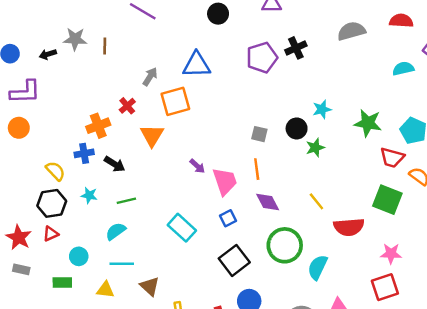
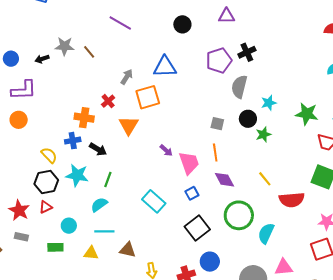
gray semicircle: (351, 31) -> (239, 87), moved, turned -60
brown line: (105, 46) -> (89, 52), turned -40
orange cross: (98, 126) -> (84, 118), turned 30
cyan star: (89, 195) -> (77, 175), size x1.6
green line: (126, 201) -> (108, 179), turned -56
brown triangle: (150, 286) -> (128, 250), turned -30

